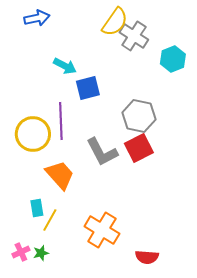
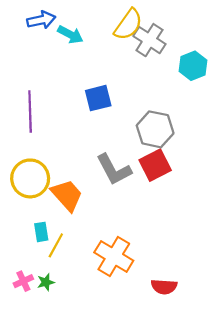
cyan arrow: (65, 66) -> (70, 35), moved
purple line: (61, 121) -> (30, 111), moved
yellow circle: (33, 134) -> (30, 178), moved

